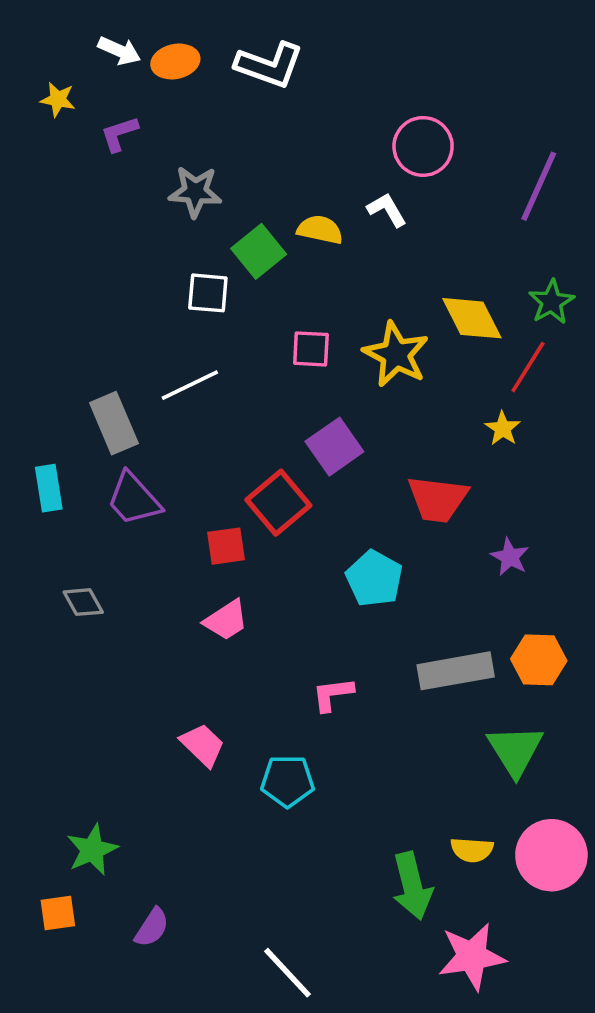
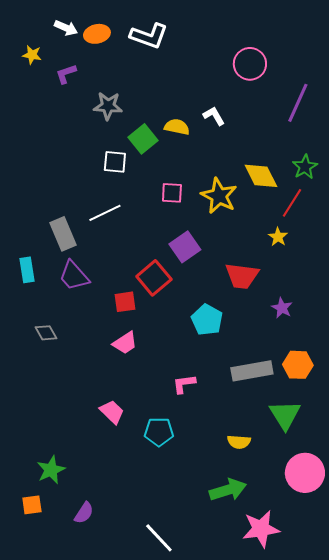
pink circle: (423, 146) -> (250, 64), moved
yellow semicircle: (472, 850) -> (239, 442), moved
green arrow: (412, 886) -> (228, 490), turned -93

